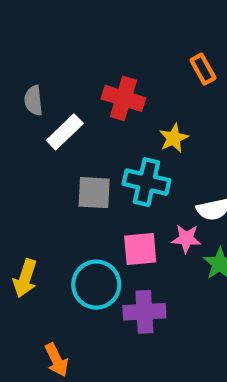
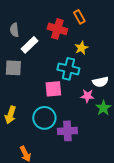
orange rectangle: (203, 69) -> (79, 17), moved
gray square: (94, 193) -> (13, 68), moved
pink square: (140, 249) -> (53, 89), moved

